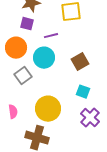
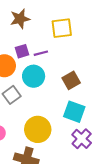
purple square: (27, 24) -> (22, 51), moved, turned -32
cyan square: (83, 92) -> (74, 112), size x1.5

